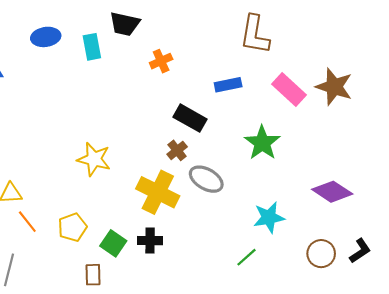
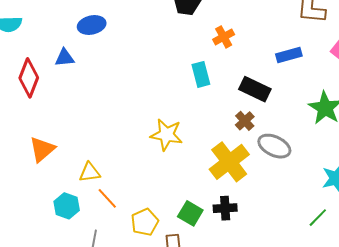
blue ellipse: (46, 37) -> (92, 25), moved
cyan rectangle: (92, 47) -> (201, 74), moved
yellow cross: (158, 192) -> (229, 162), turned 30
yellow pentagon: (72, 227) -> (145, 222), moved

